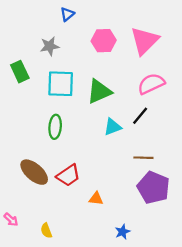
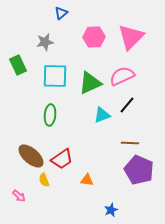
pink semicircle: (151, 84) -> (122, 76), moved
pink arrow: (11, 220) -> (19, 196), moved
yellow semicircle: (46, 231) -> (44, 180), moved

